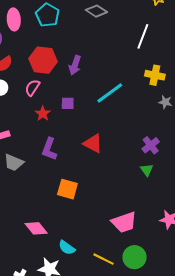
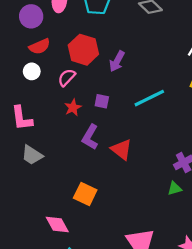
purple L-shape: (49, 149) -> (90, 137), moved
green triangle: (147, 170) -> (175, 188), turned 40
pink diamond: (36, 228) -> (57, 225), moved

